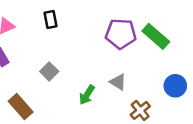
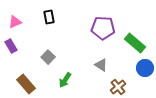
green rectangle: (156, 36) -> (135, 43), moved
green arrow: (87, 95) -> (65, 80), moved

